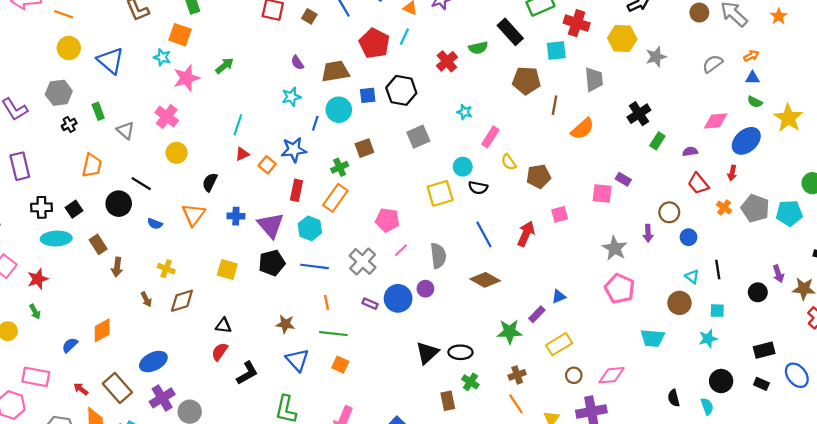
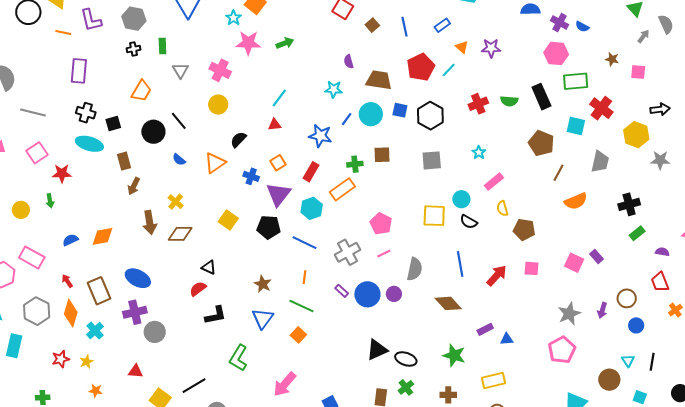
pink cross: (167, 117) -> (220, 70), turned -30
orange square: (267, 165) -> (278, 163), moved
brown arrow: (146, 299) -> (150, 222), size x1.6
purple rectangle: (537, 314) -> (485, 329), moved
blue ellipse: (153, 362) -> (138, 278), turned 35

